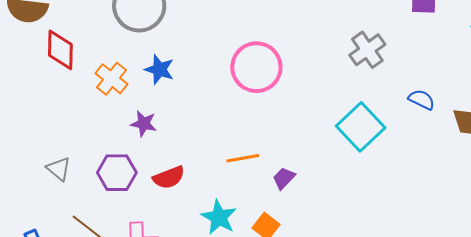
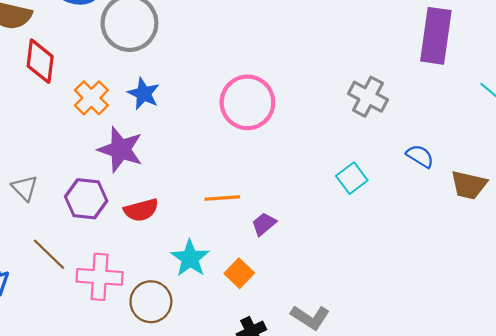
gray cross: (367, 50) -> (368, 97), turned -33
purple star: (144, 124) -> (120, 150), size x1.6
cyan square: (361, 127) -> (352, 178), size x0.6

